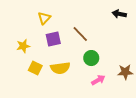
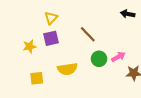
purple square: (53, 39) -> (51, 38), moved
yellow square: (35, 68) -> (37, 78), moved, turned -32
pink arrow: (98, 80) -> (118, 57), moved

